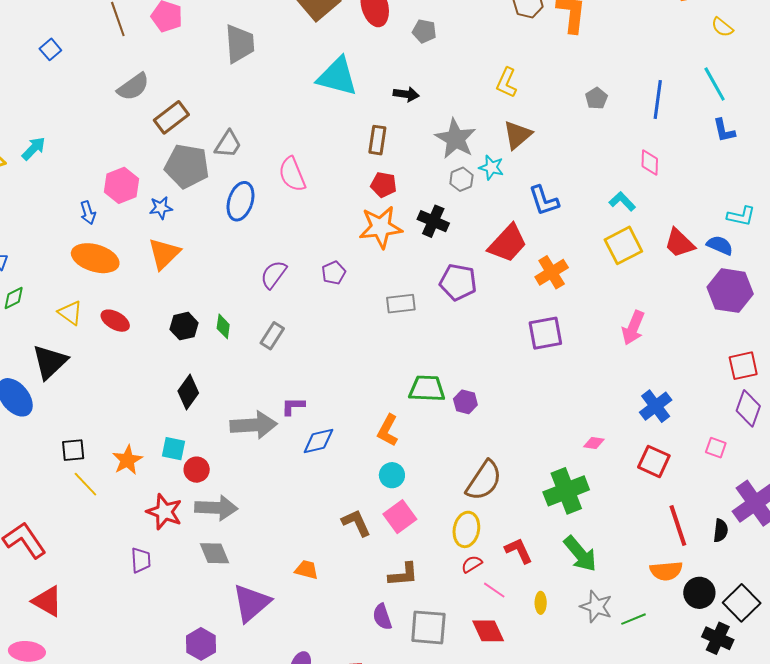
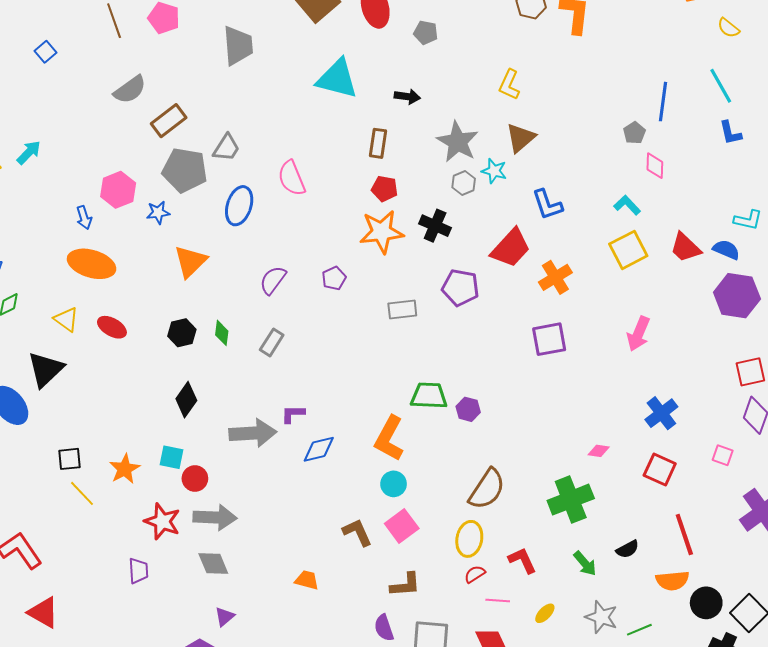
gray pentagon: (596, 98) -> (634, 133), moved
orange triangle: (164, 254) -> (190, 261), moved
orange L-shape: (388, 430) -> (389, 438), size x1.4
black semicircle: (721, 531) -> (628, 549), moved, turned 55
green arrow: (580, 554) -> (585, 563), size x0.7
pink line: (494, 590) -> (498, 600), turned -30
purple triangle: (251, 603) -> (225, 617), moved, size x0.5
yellow ellipse: (541, 603) -> (545, 613), turned 45

